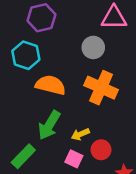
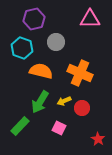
gray circle: (93, 47) -> (56, 42), moved
yellow arrow: (80, 134) -> (64, 101), moved
red circle: (101, 150) -> (82, 108), moved

